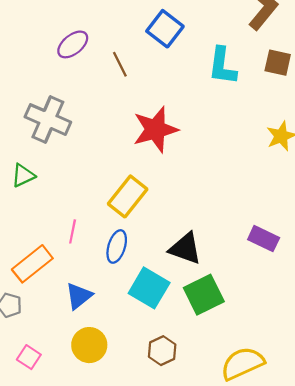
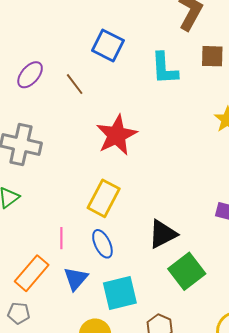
blue ellipse: (117, 246) -> (102, 244), turned -32
black triangle: (185, 248) -> (163, 234), turned -36
cyan square: (149, 288) -> (120, 293), moved, turned -33
blue triangle: (79, 296) -> (76, 279), moved

